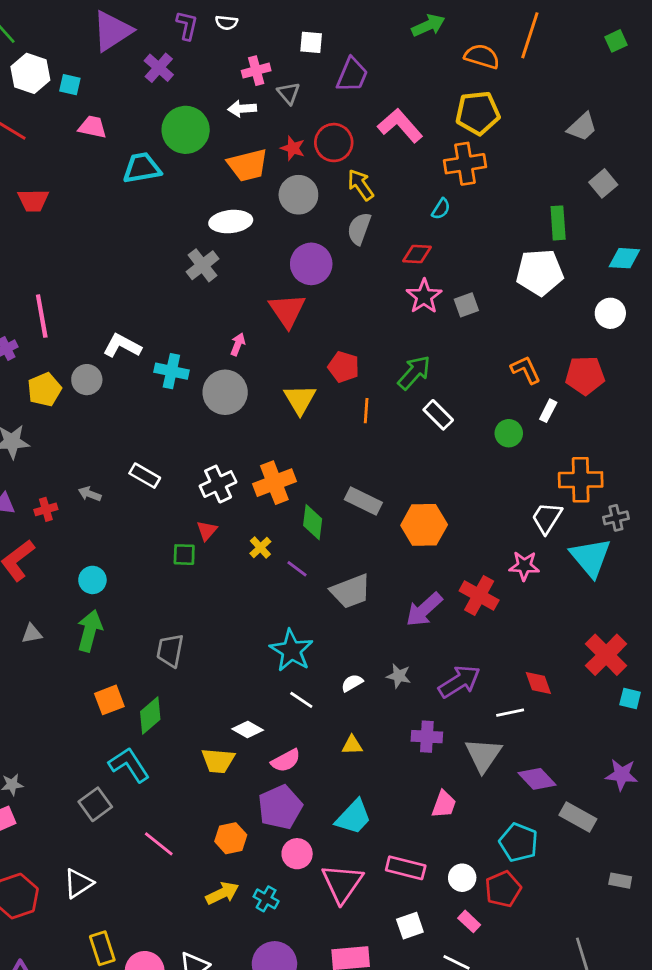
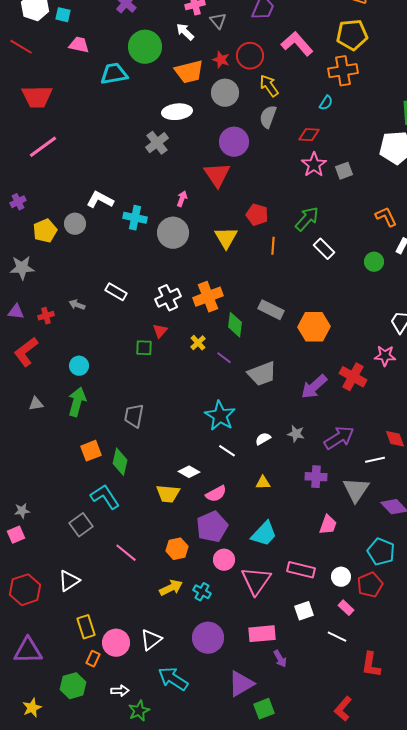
white arrow: (242, 109) -> (185, 32), turned 48
red trapezoid: (33, 200) -> (37, 97), size x1.4
pink line: (42, 316) -> (43, 147), moved, turned 64
green diamond: (150, 715) -> (120, 462), turned -36

